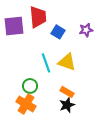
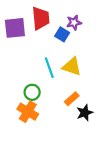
purple star: (86, 30) -> (74, 23), moved
orange rectangle: (67, 92) -> (72, 99), turned -72
black star: (67, 105) -> (85, 113), moved

